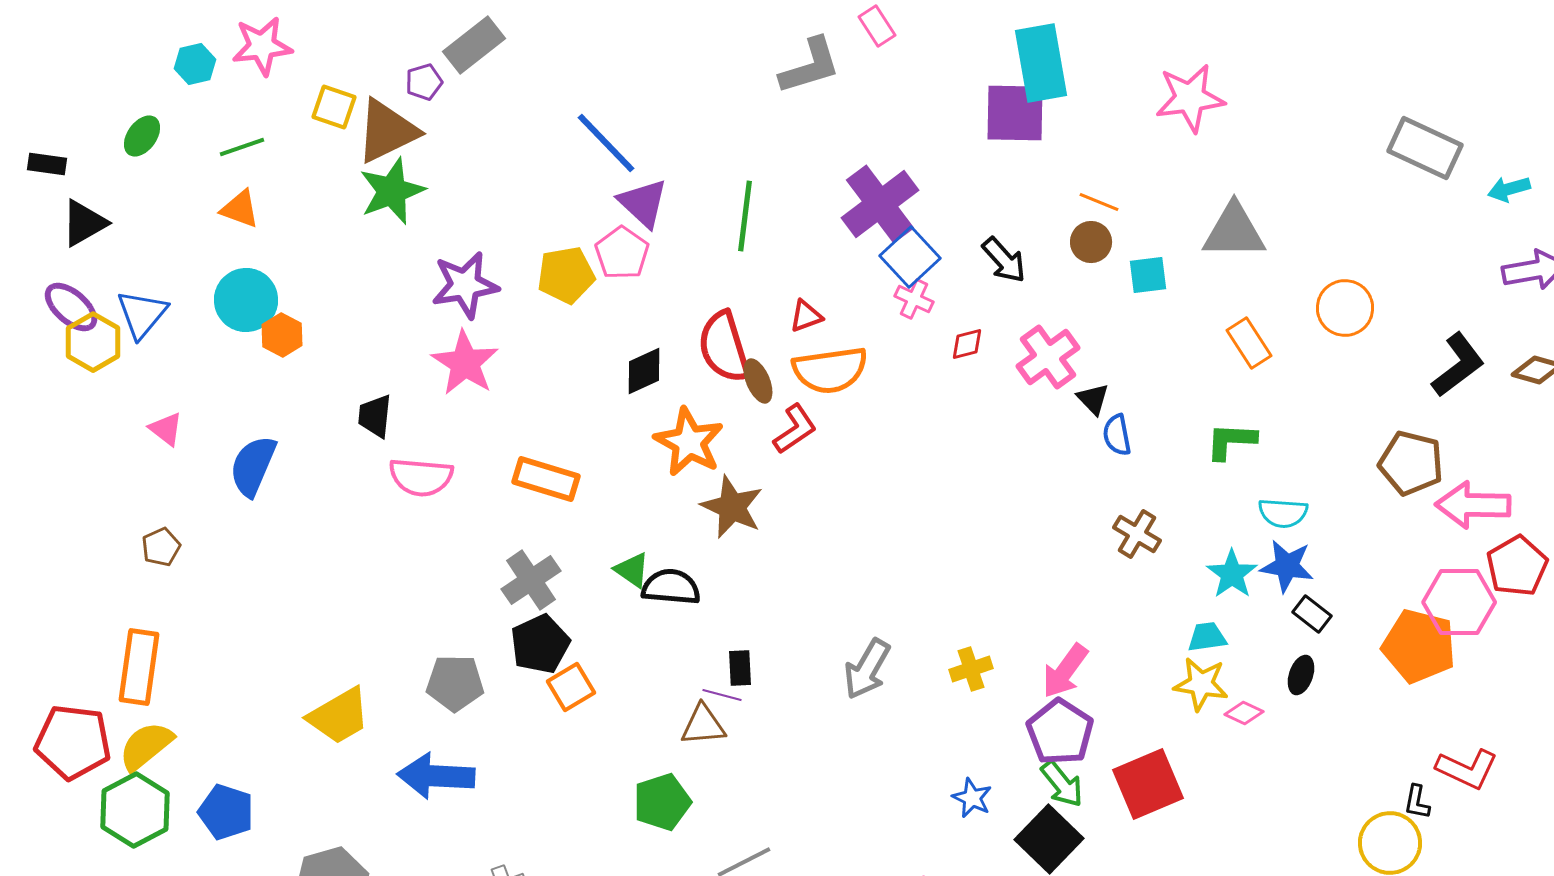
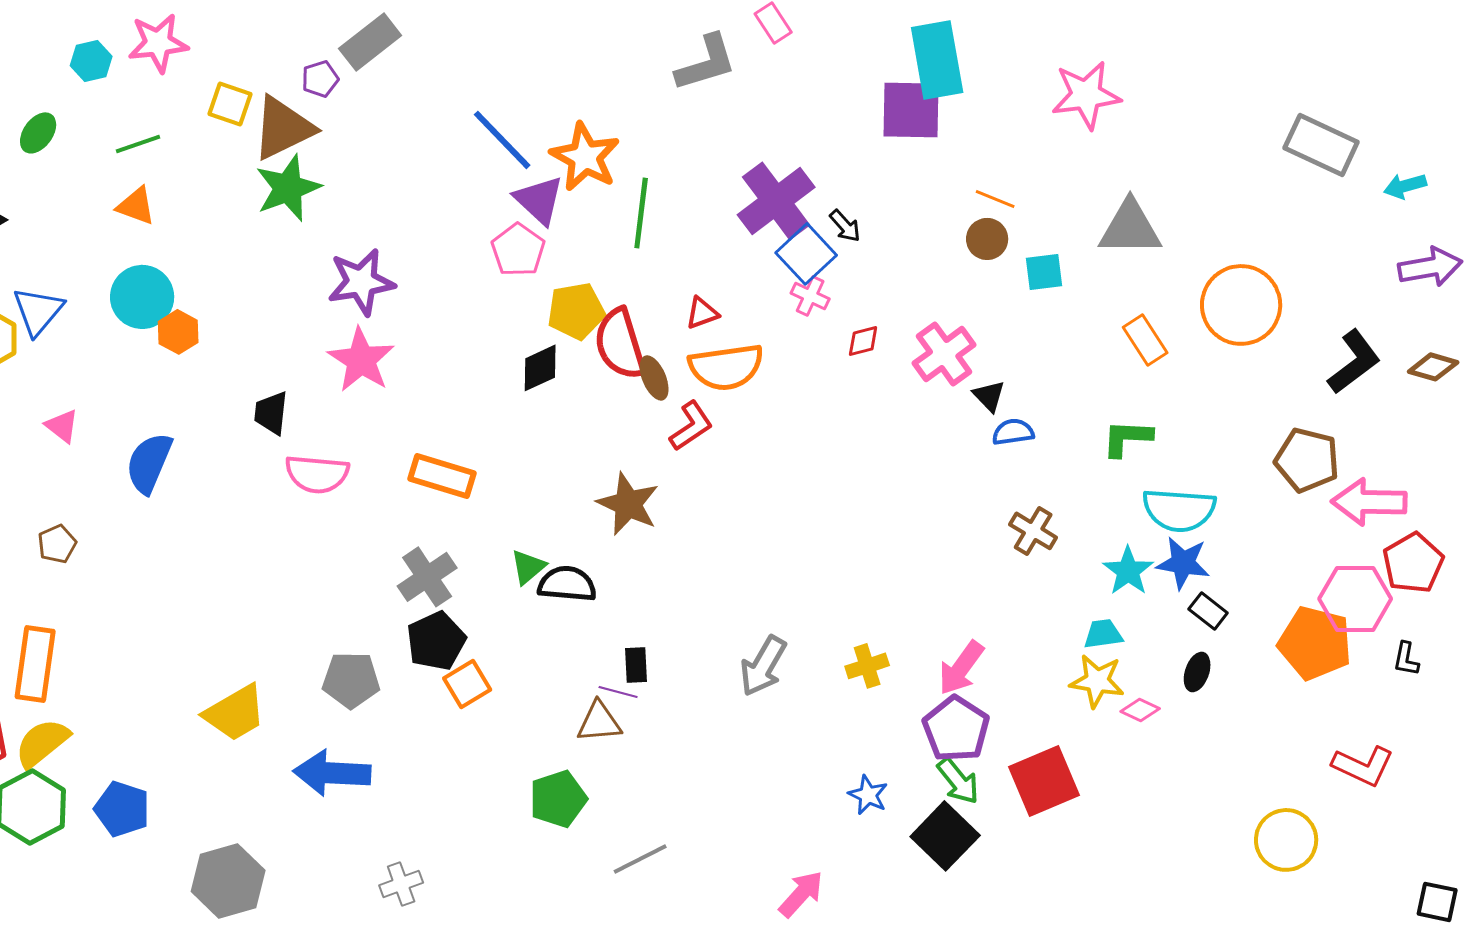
black arrow: (1004, 260) -> (845, 226), moved, size x0.7
yellow pentagon: (566, 275) -> (576, 311), moved
orange circle: (1345, 308) -> (1241, 305), size x1.4
blue semicircle: (1117, 435) -> (1013, 432), turned 93
orange star: (689, 442) -> (585, 157), moved
cyan semicircle: (1283, 513) -> (1179, 510), size x1.5
green triangle: (632, 570) -> (528, 567), turned 45
black L-shape: (1417, 802) -> (1406, 659), moved

